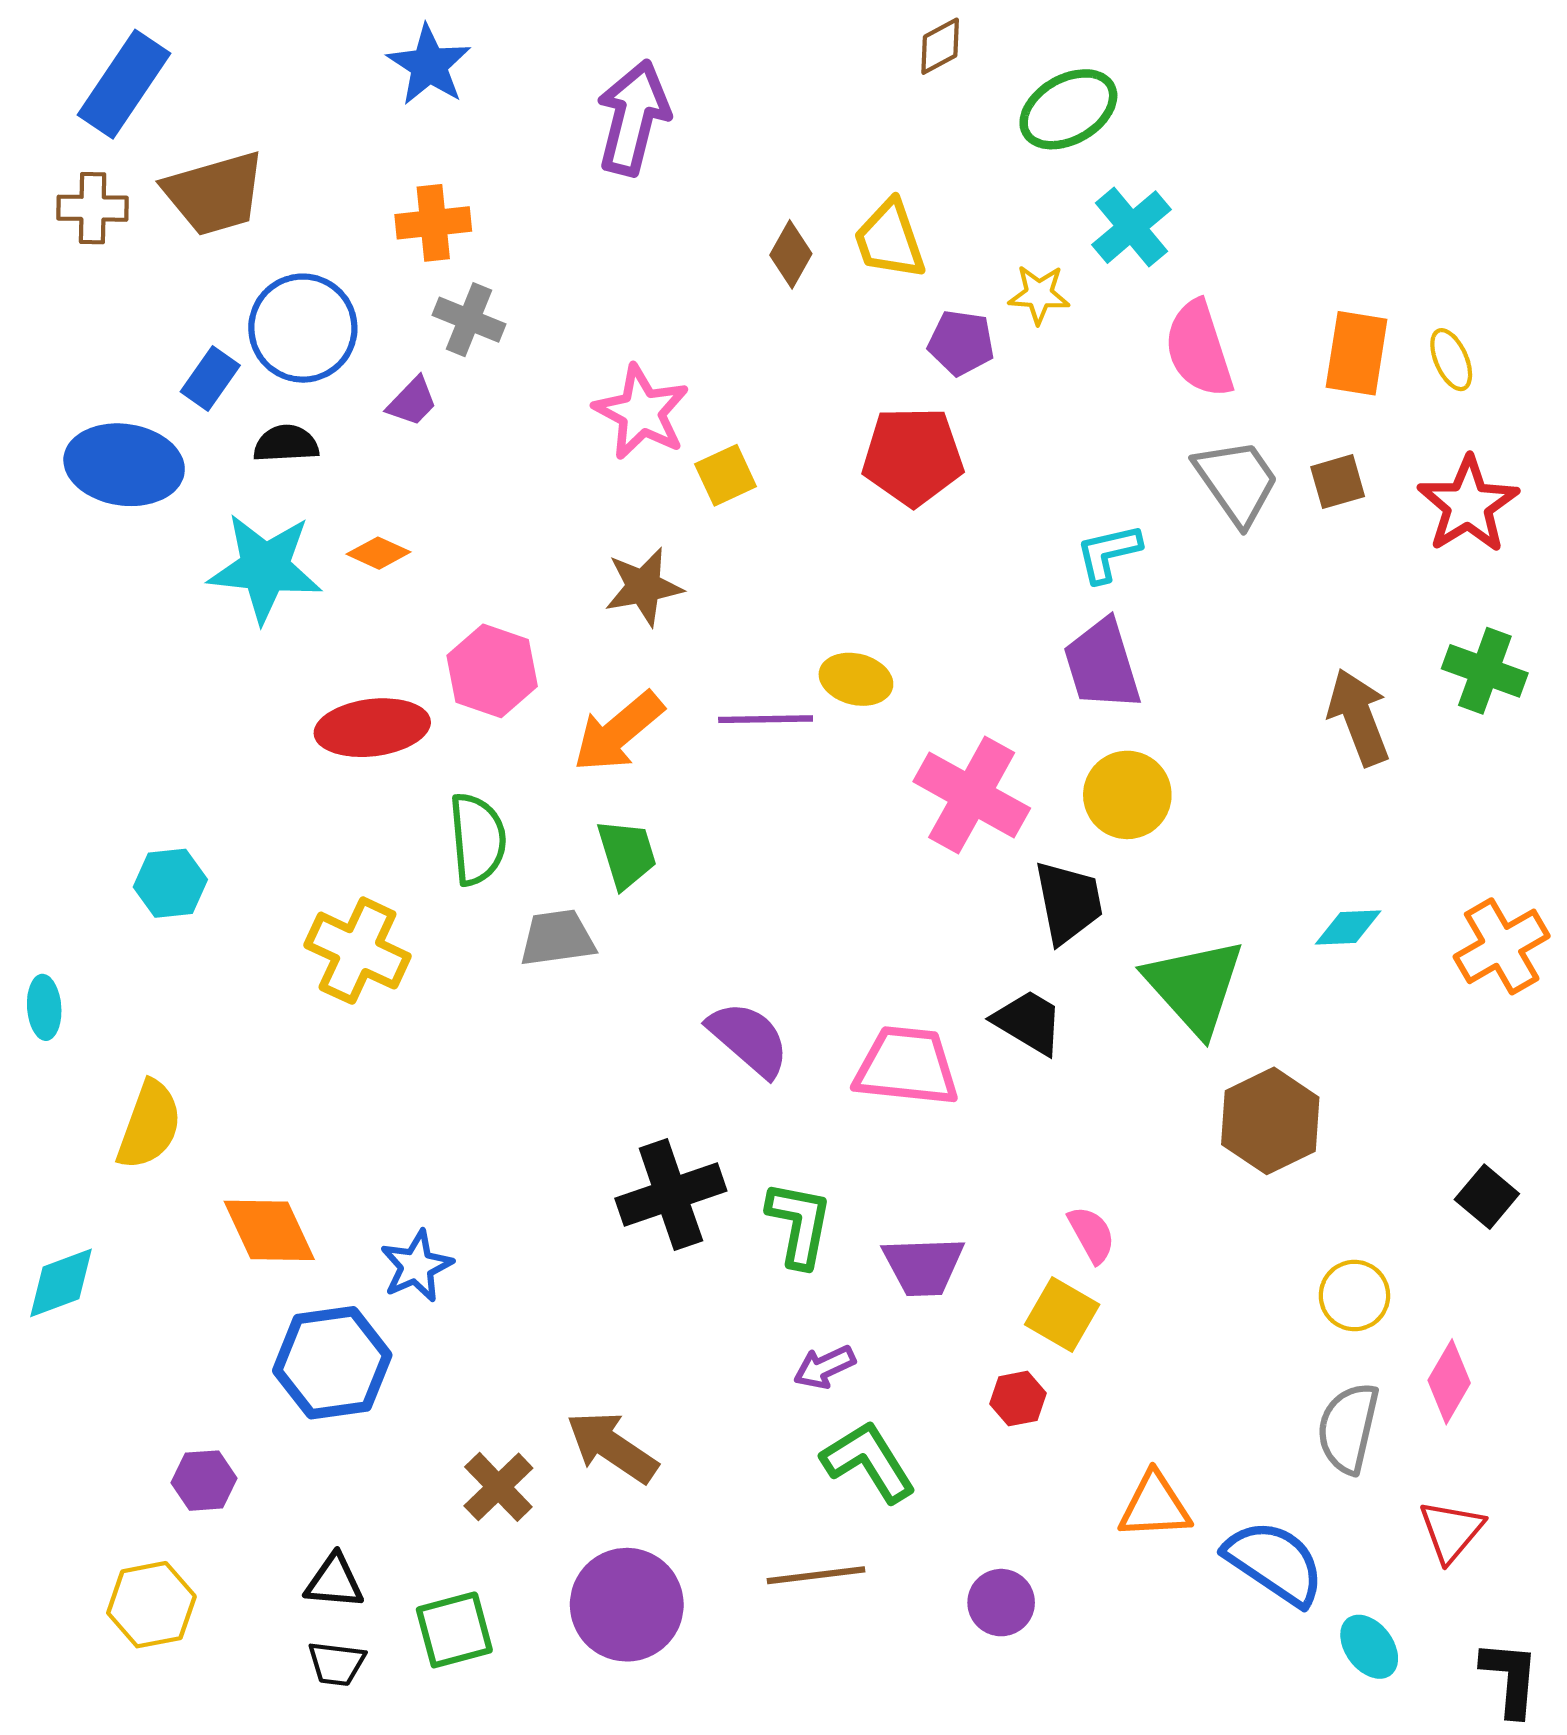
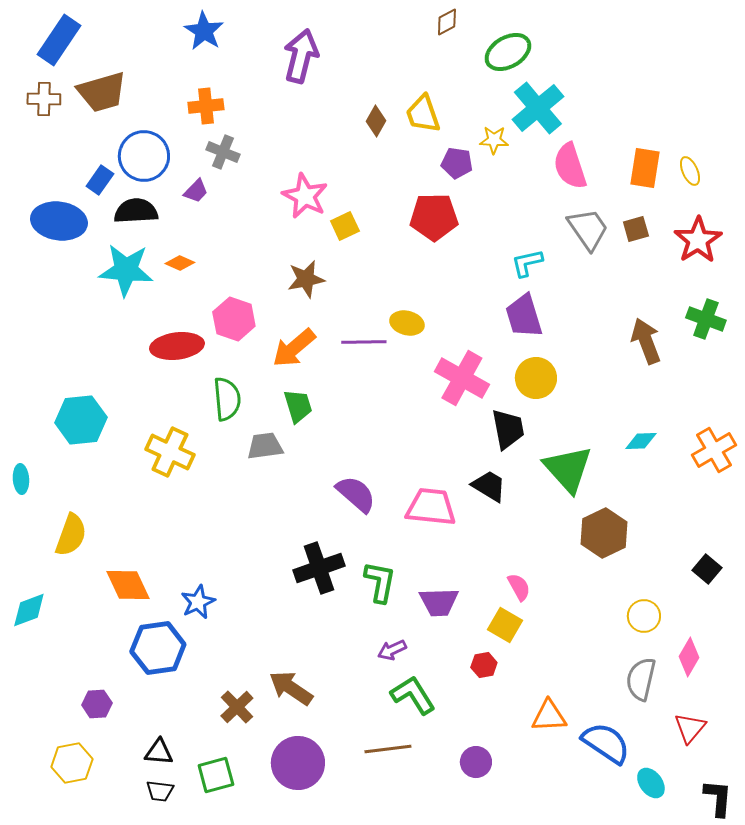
cyan cross: (1132, 227) -> (538, 108), size x1.4
black semicircle: (286, 444) -> (136, 211), size x1.4
cyan hexagon: (170, 883) -> (81, 420), size x1.5

